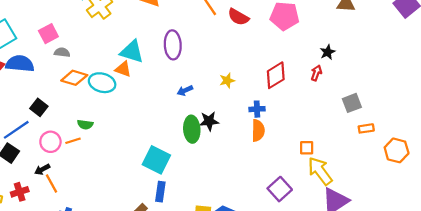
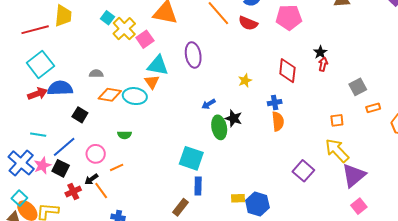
pink square: (48, 34) -> (145, 39), moved
black star: (328, 52) -> (320, 52), moved
orange triangle: (123, 69) -> (152, 82), turned 42
red diamond: (276, 75) -> (287, 71), turned -45
blue arrow: (185, 91) -> (209, 104), moved
black square: (39, 107) -> (80, 115), moved
black star: (209, 121) -> (234, 118), turned 30
orange line: (73, 141) -> (117, 167), moved
orange square: (307, 148) -> (337, 120), moved
red cross: (20, 192) -> (73, 191), moved

